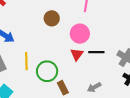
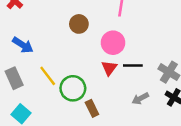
yellow line: (26, 61) -> (48, 76), turned -36
gray arrow: (94, 87) -> (140, 99), moved

